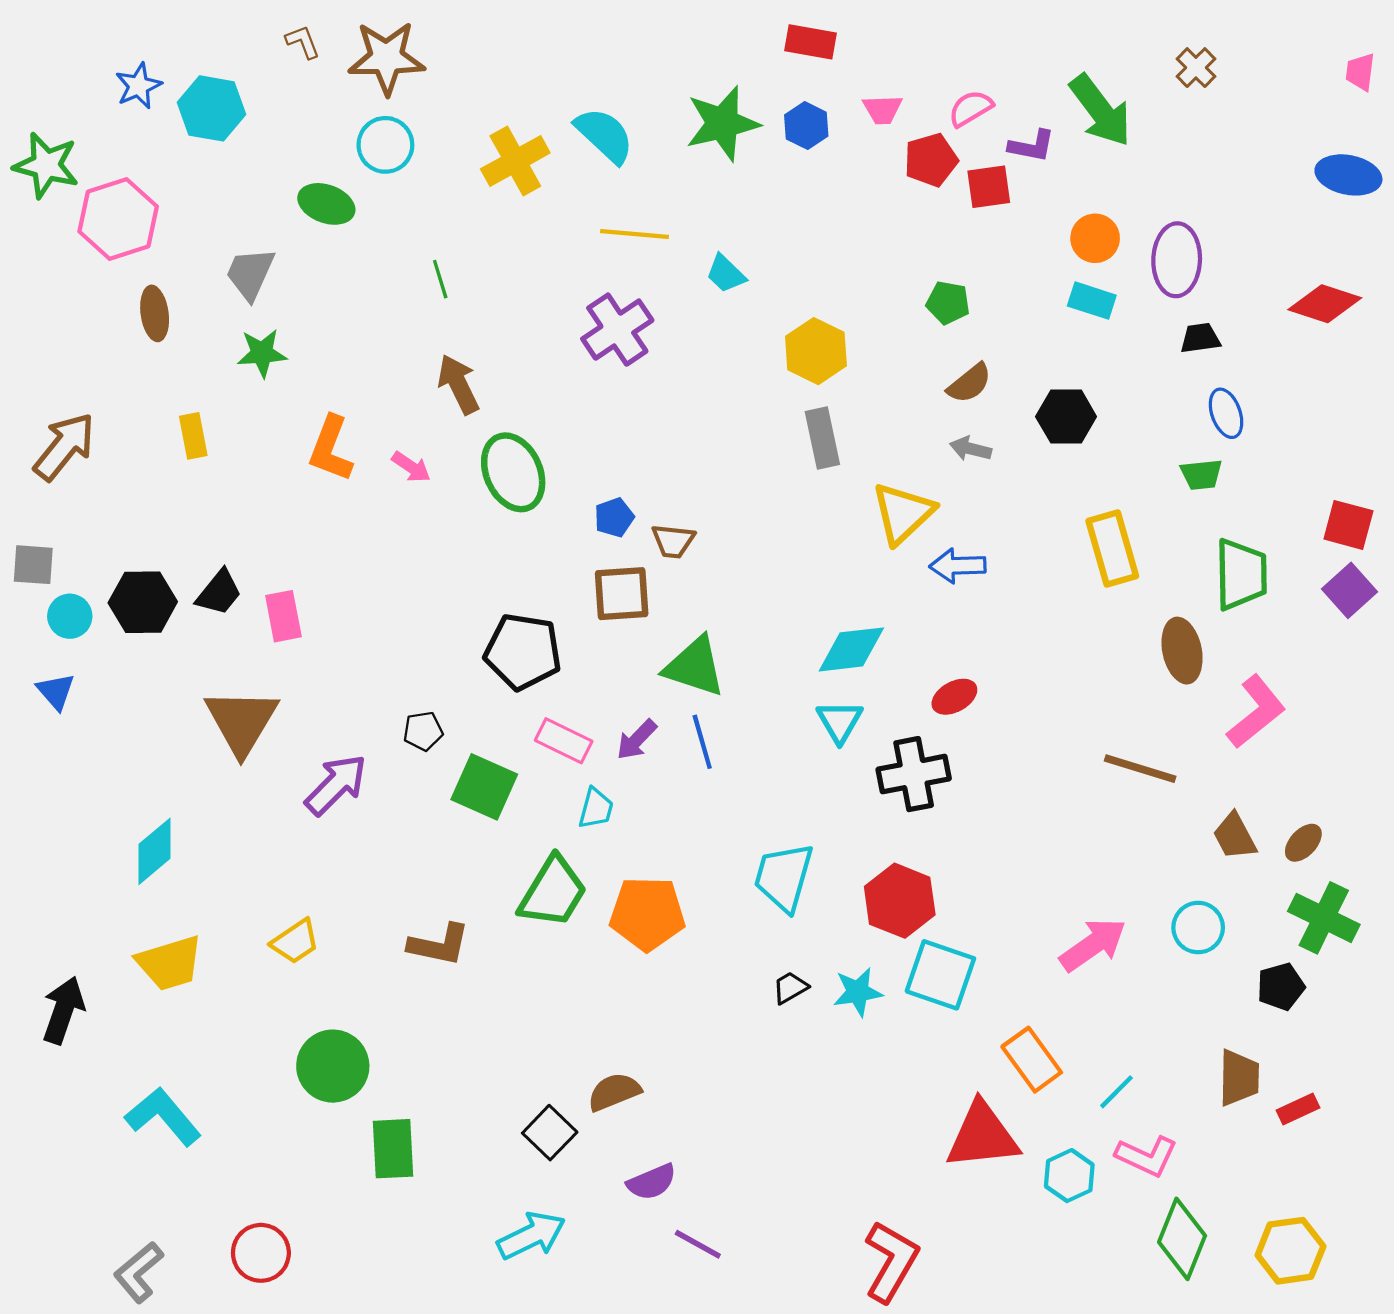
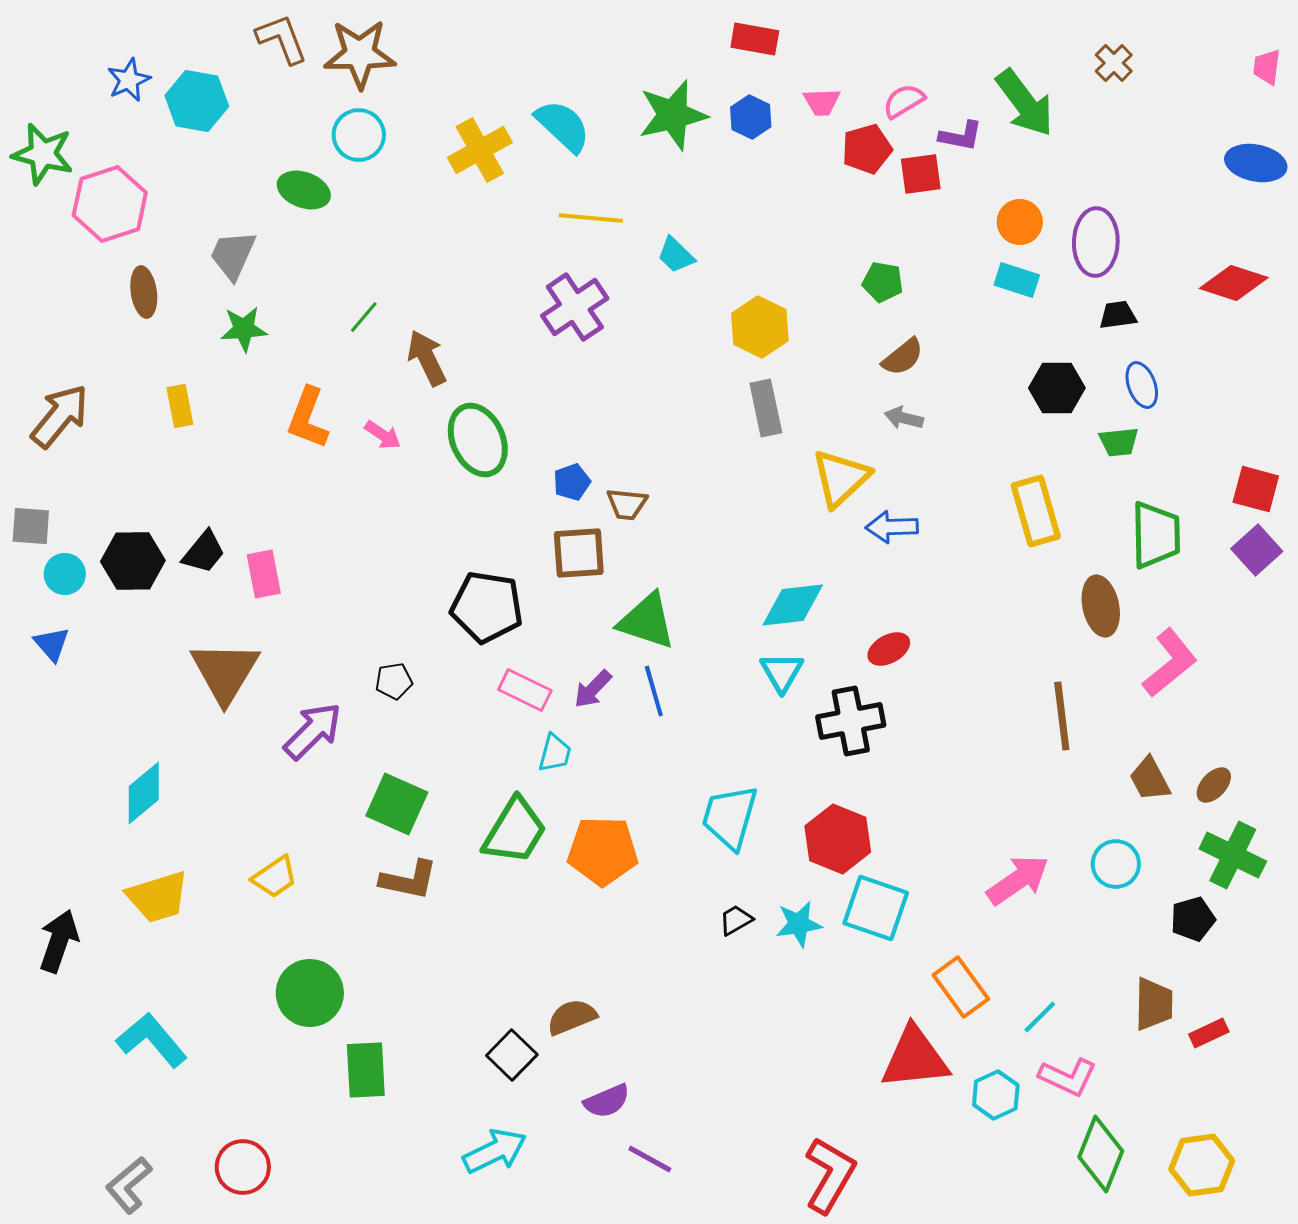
brown L-shape: (303, 42) -> (282, 39), size x1.6
green line: (440, 279) -> (364, 317), moved, turned 57
black hexagon: (1066, 417) -> (1057, 388), moved
brown line: (1140, 769) -> (1062, 716), turned 66
green square: (484, 787) -> (397, 804), moved

